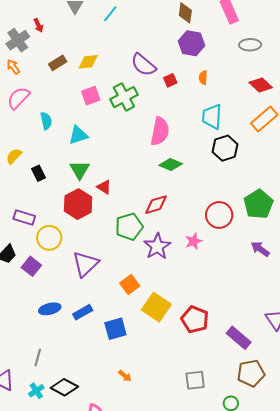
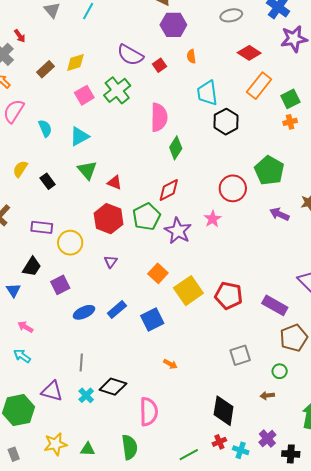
green diamond: (171, 164) -> (176, 148), turned -70
red hexagon: (78, 204) -> (109, 219), moved
purple triangle: (85, 264) -> (111, 262), size x0.5
purple square: (31, 266) -> (60, 285), moved, turned 36
yellow square: (156, 307) -> (188, 291), turned 32

